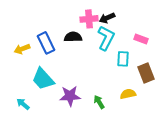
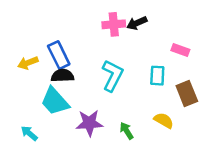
black semicircle: (73, 37) -> (62, 76), moved
cyan L-shape: (106, 38) -> (112, 76), moved
yellow semicircle: (128, 94) -> (164, 120), turned 42

